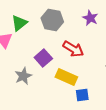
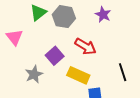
green triangle: (19, 23) -> (38, 12), moved

